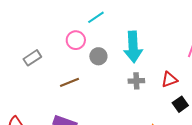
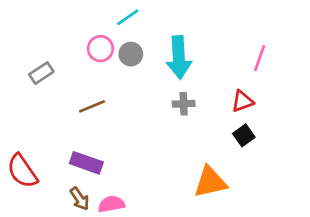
gray circle: (98, 56) -> (131, 54), moved
red triangle: (169, 80) -> (242, 101), moved

